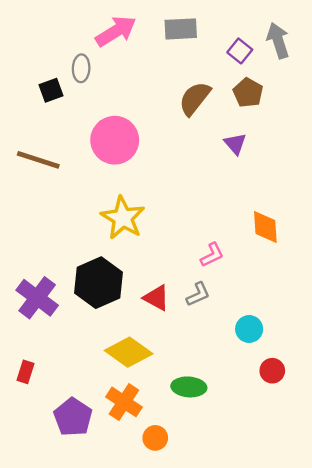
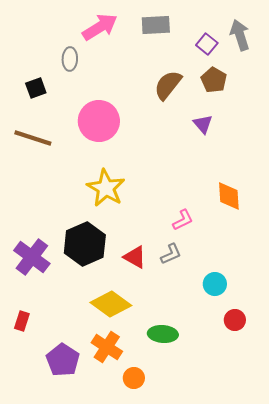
black square: (51, 90) -> (36, 88), moved

